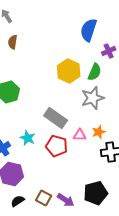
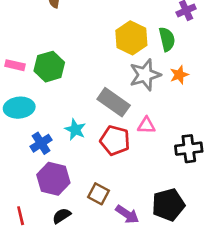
green semicircle: (95, 72) -> (167, 39), turned -36
gray star: (93, 98) -> (145, 75), moved
orange star: (99, 132) -> (179, 75), moved
brown square: (44, 198) -> (99, 194), moved

